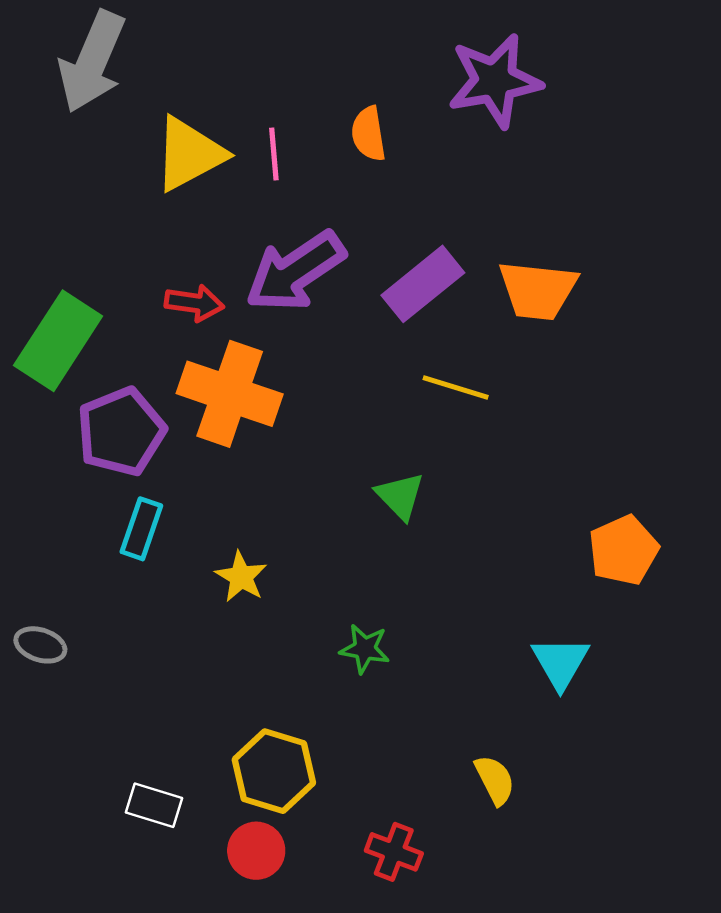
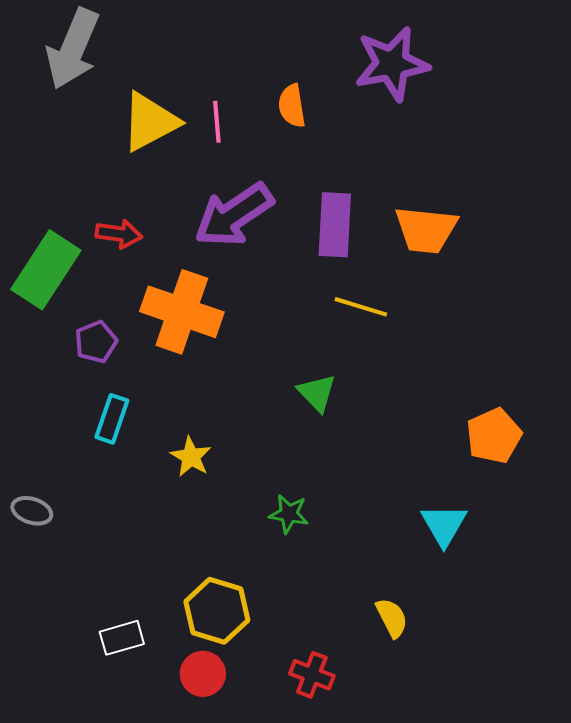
purple rectangle: (423, 284) -> (335, 225), turned -48
red arrow: (194, 303) -> (119, 234), moved
purple pentagon: (121, 432) -> (96, 342), size x0.6
white rectangle: (154, 805) -> (122, 638), turned -33

